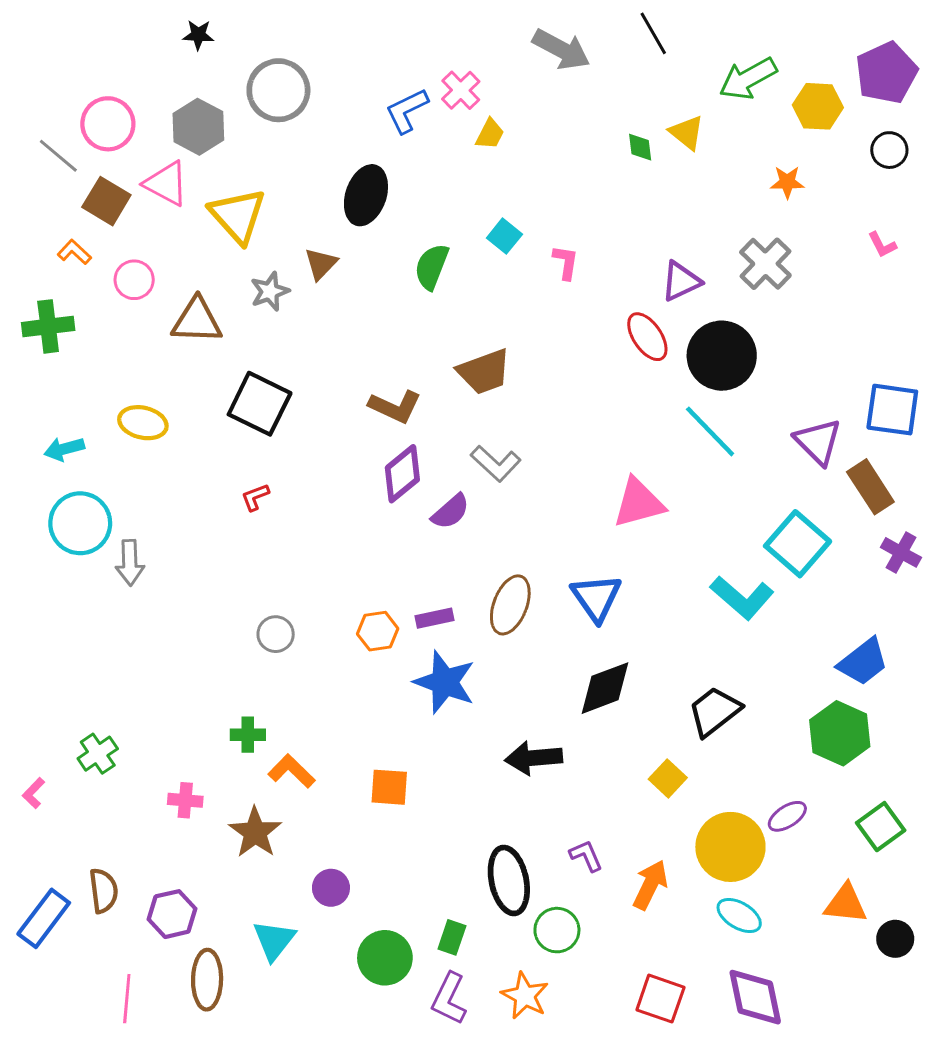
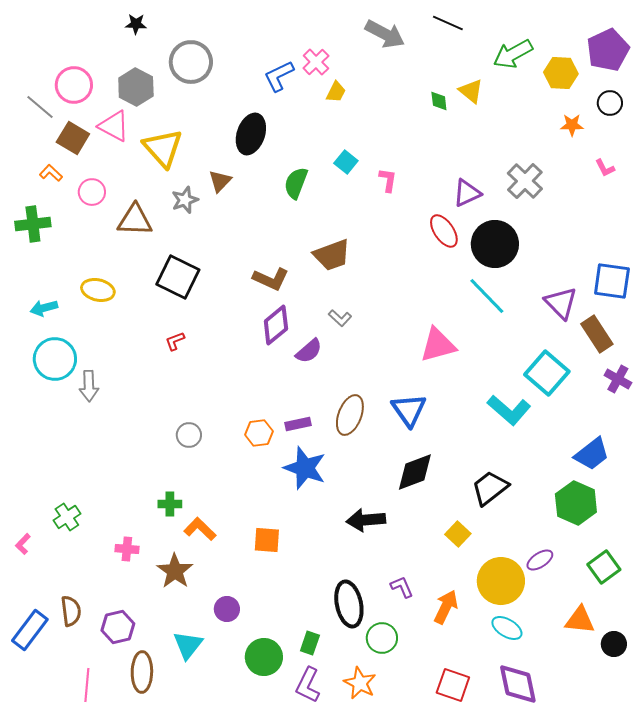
black line: (653, 33) -> (448, 23), turned -36
orange star: (787, 182) -> (572, 125), moved
gray L-shape: (496, 463) -> (340, 318), size x0.7

